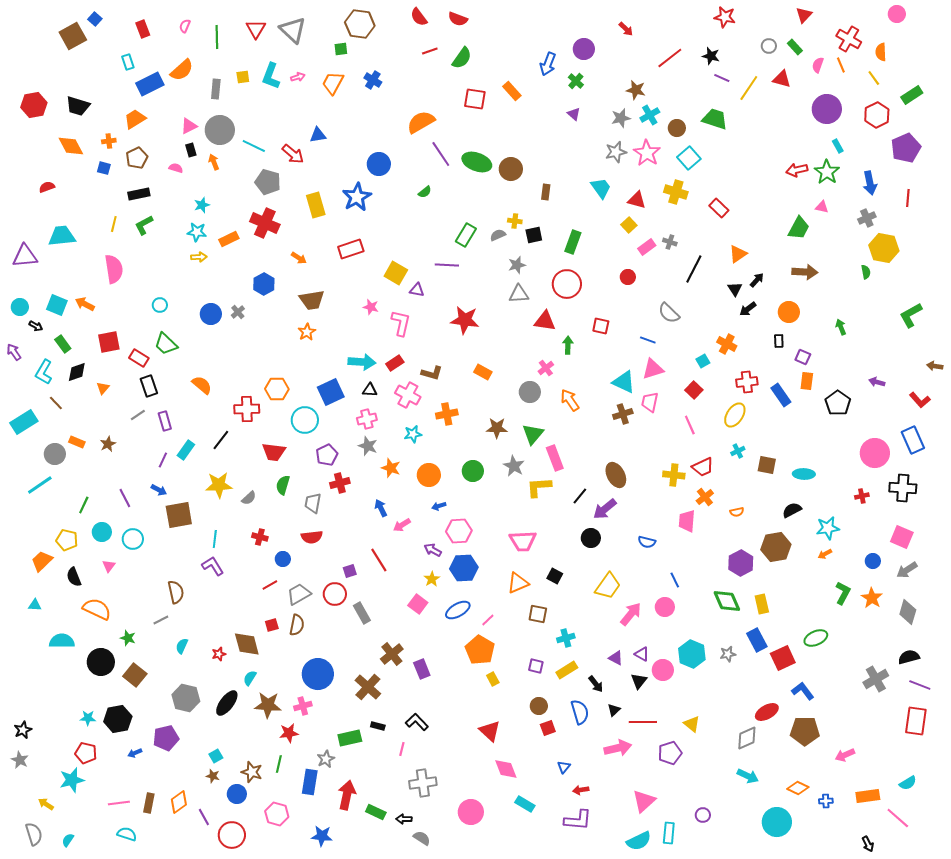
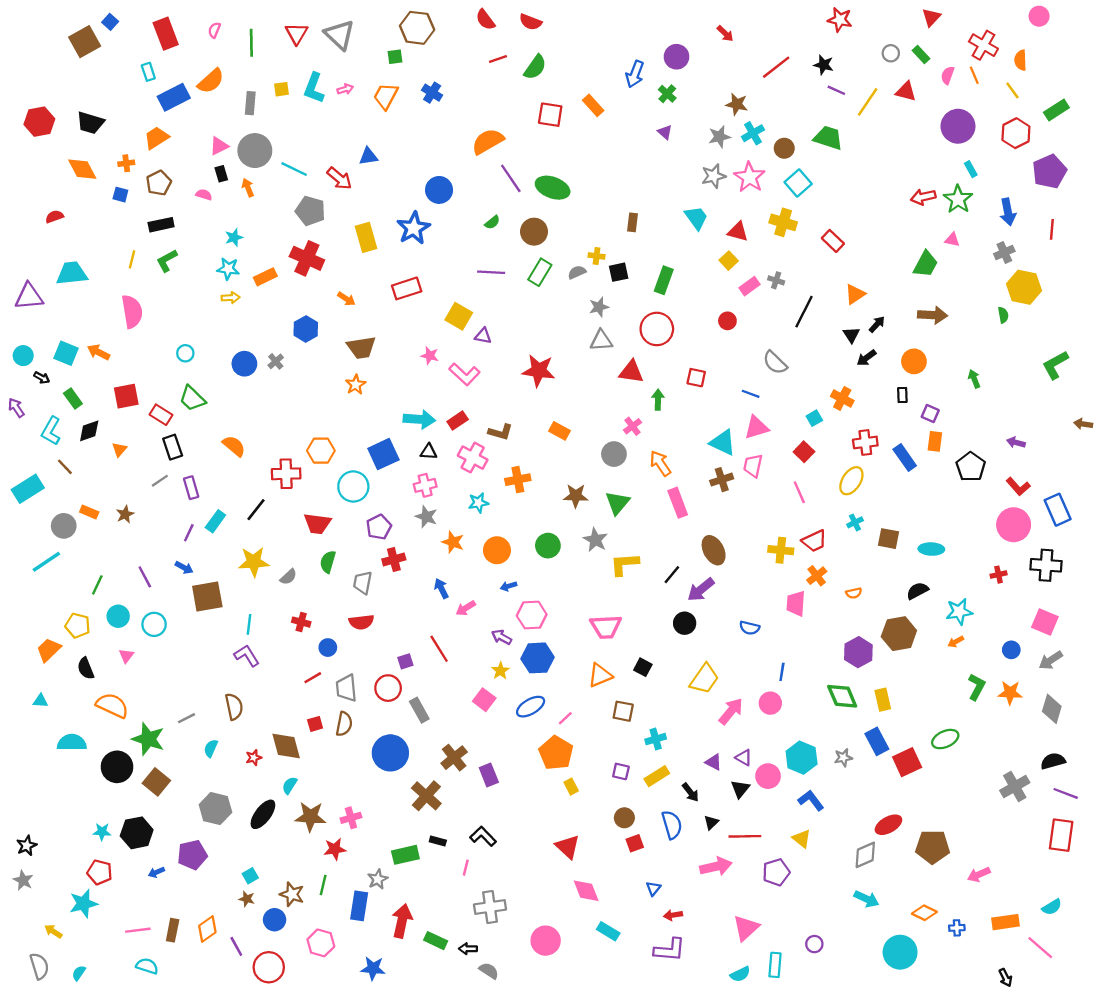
red rectangle: (143, 29) -> (166, 34), size x1.5
brown circle: (511, 169) -> (534, 232), moved
purple line: (447, 265) -> (491, 272), moved
pink L-shape: (401, 323) -> (465, 374), turned 120
red L-shape: (920, 400) -> (1018, 486), moved
pink rectangle: (555, 458) -> (678, 503), moved
blue line: (675, 580) -> (782, 672), turned 35
brown semicircle: (176, 592) -> (234, 707), moved
gray trapezoid: (299, 594) -> (346, 688), turned -65
orange star: (872, 598) -> (1010, 693), turned -30
green star: (128, 638) -> (148, 739), size x1.8
blue circle: (318, 674) -> (390, 753), moved
blue L-shape: (803, 691) -> (811, 800), moved
cyan semicircle: (639, 841) -> (740, 974), size x0.7

